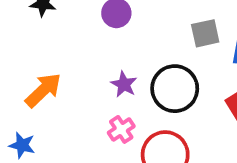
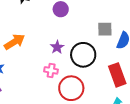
pink cross: (121, 129) -> (51, 70), turned 32

